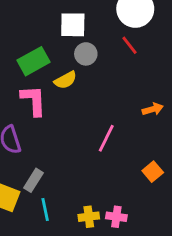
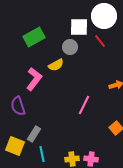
white square: (73, 25) -> (79, 27), moved
green rectangle: (34, 61) -> (34, 37), moved
pink L-shape: (34, 100) -> (34, 79), turned 40

